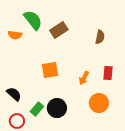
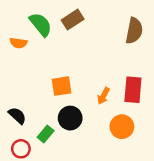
brown rectangle: (59, 30) -> (73, 20), moved
brown semicircle: (100, 37) -> (134, 31), moved, size x1.5
red rectangle: (108, 73) -> (133, 90), size x1.5
black circle: (57, 108) -> (70, 118), moved

